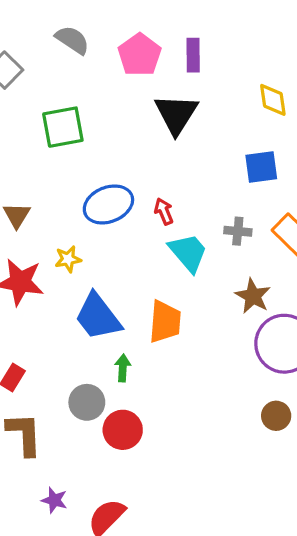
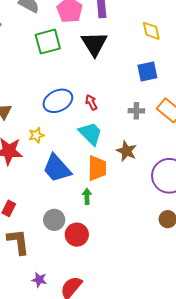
green square: (63, 127) -> (48, 42), moved
cyan trapezoid: (188, 253) -> (90, 134), moved
brown star: (253, 296) -> (126, 151), moved
green arrow: (123, 368) -> (87, 196), moved

